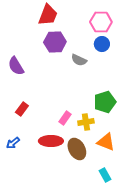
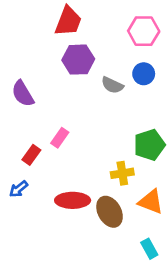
blue circle: (102, 44) -> (144, 74), moved
pink rectangle: (65, 118) -> (60, 138), moved
blue arrow: (13, 143) -> (18, 189), moved

